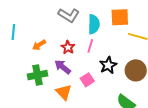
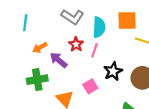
cyan line: (13, 32) -> (25, 23), moved
red star: (68, 47) -> (76, 44), moved
purple arrow: (63, 67) -> (59, 60), moved

